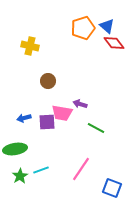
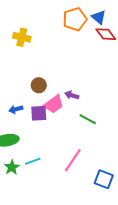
brown circle: (48, 81) -> (39, 85), moved
pink trapezoid: (62, 113) -> (54, 104), turned -45

